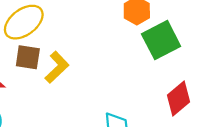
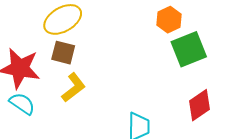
yellow L-shape: (57, 67) -> (74, 87), moved

